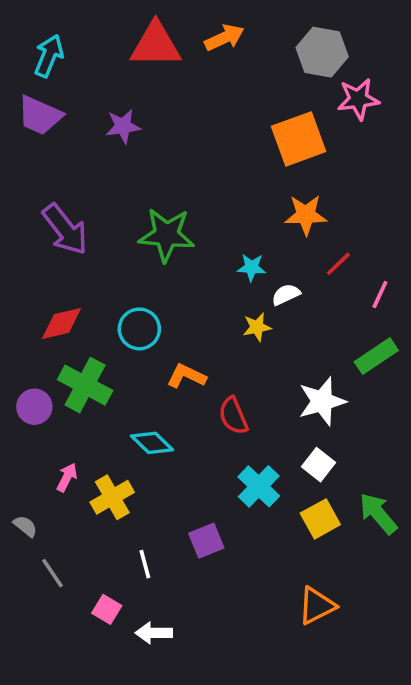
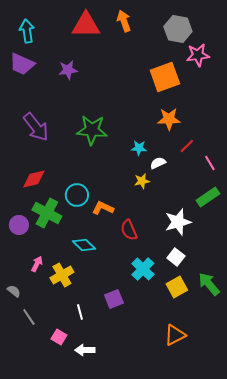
orange arrow: (224, 38) -> (124, 21), turned -85
cyan arrow: (49, 56) -> (27, 31), turned -30
pink line: (380, 295) -> (210, 163), turned -56
cyan circle: (139, 329) -> (77, 195), moved

